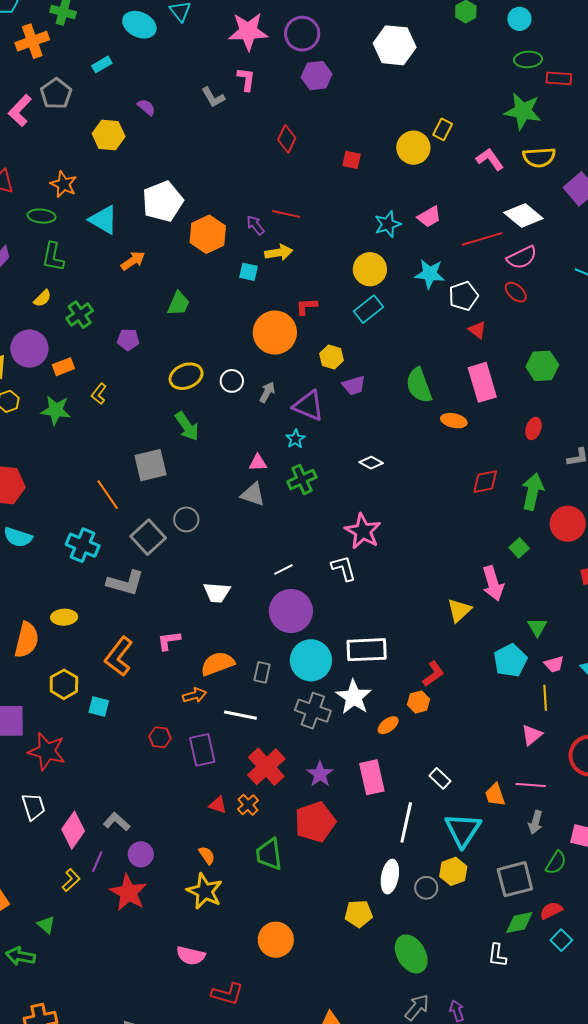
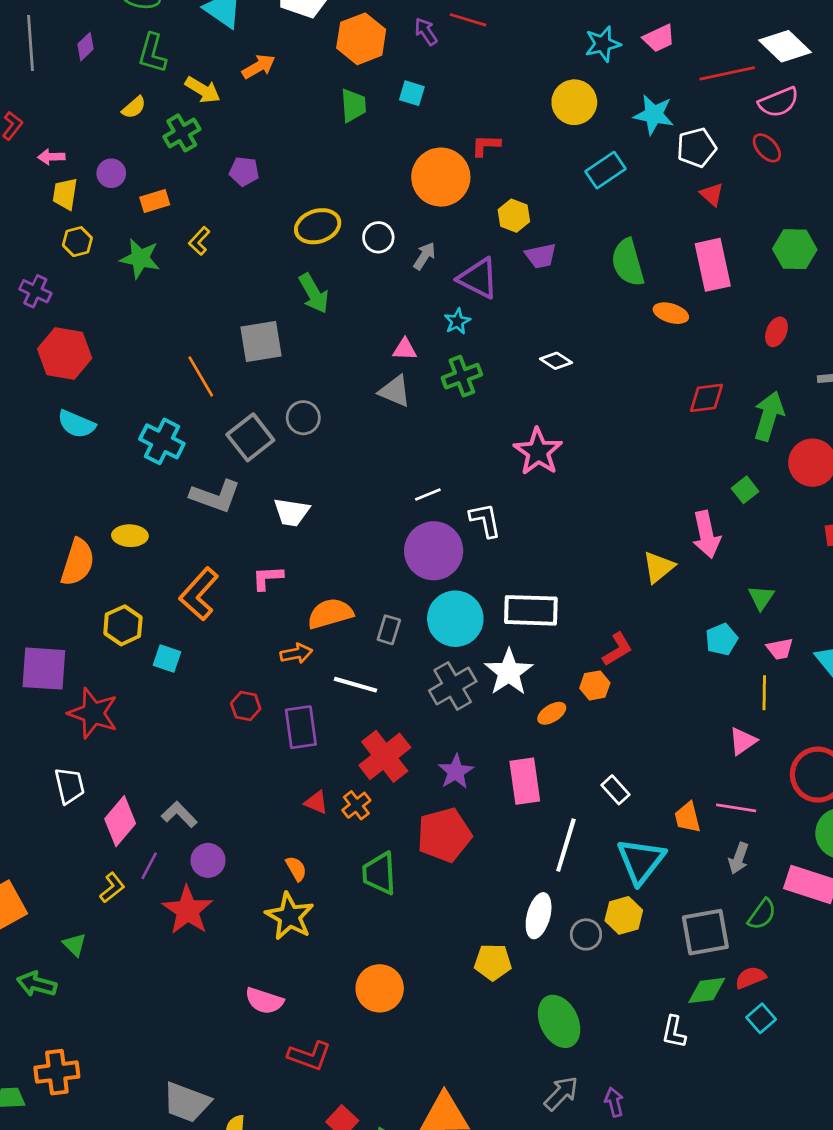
yellow arrow: (279, 253) -> (203, 90), moved, turned 36
green trapezoid: (178, 304) -> (353, 105), moved, turned -32
cyan rectangle: (368, 309) -> (605, 170), moved
purple circle: (29, 349) -> (111, 173), size x0.6
white L-shape: (344, 568) -> (485, 520), moved
white trapezoid: (217, 592) -> (292, 512), moved
cyan pentagon: (510, 660) -> (722, 639), size x0.7
gray cross: (313, 711) -> (453, 686), turned 36

